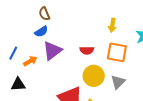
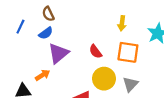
red semicircle: (87, 50) -> (96, 51), turned 56
blue line: (13, 53) -> (20, 27), moved
orange arrow: (30, 61) -> (43, 75), moved

